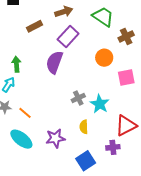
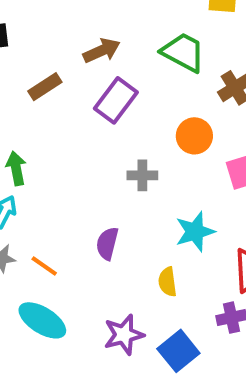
purple semicircle: (54, 62) -> (107, 243), moved, size x0.7
gray cross: (78, 98) -> (142, 175), moved, turned 32
cyan star: (100, 104) -> (195, 232), turned 30
purple star: (55, 138) -> (124, 335), moved

